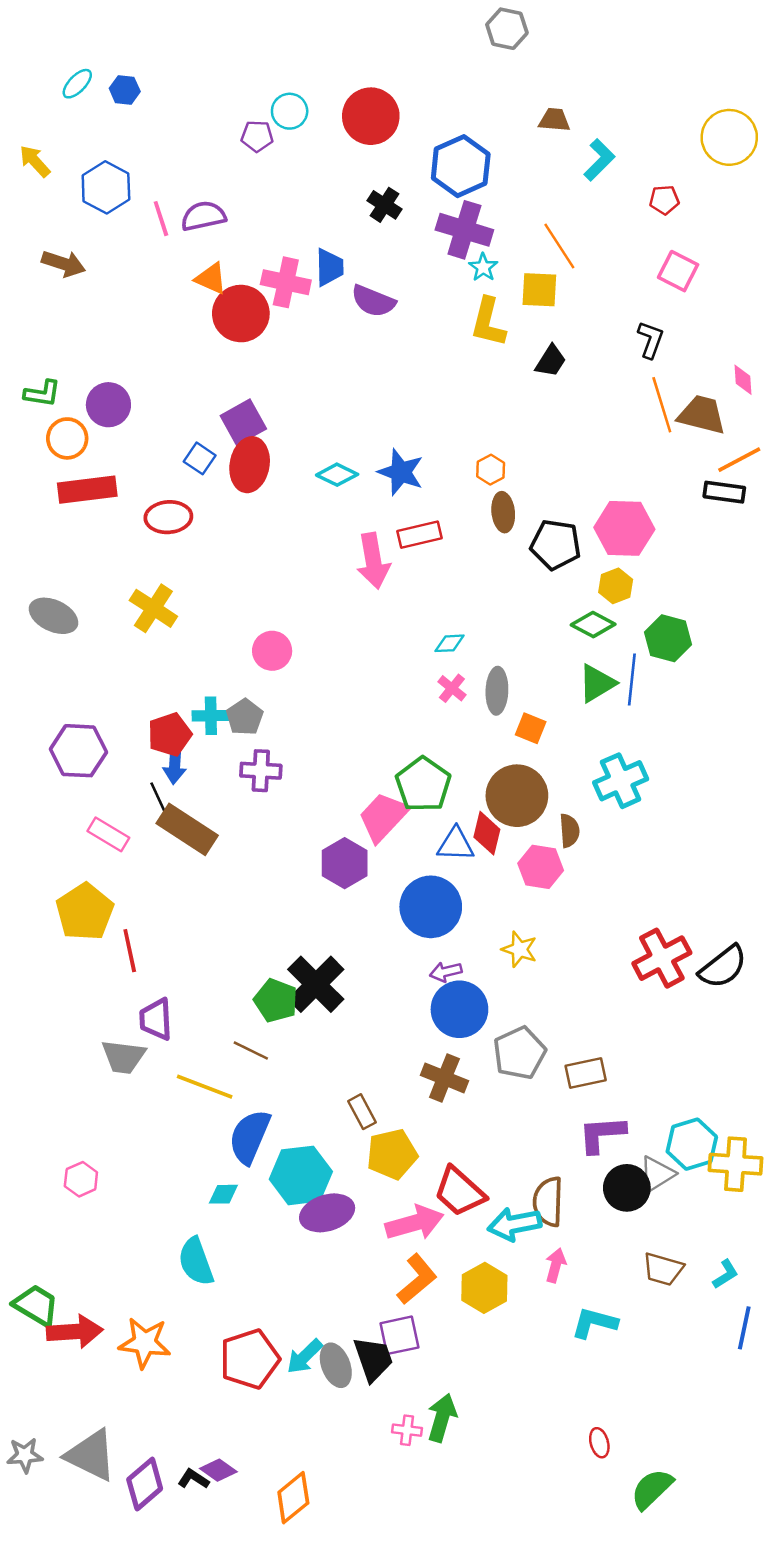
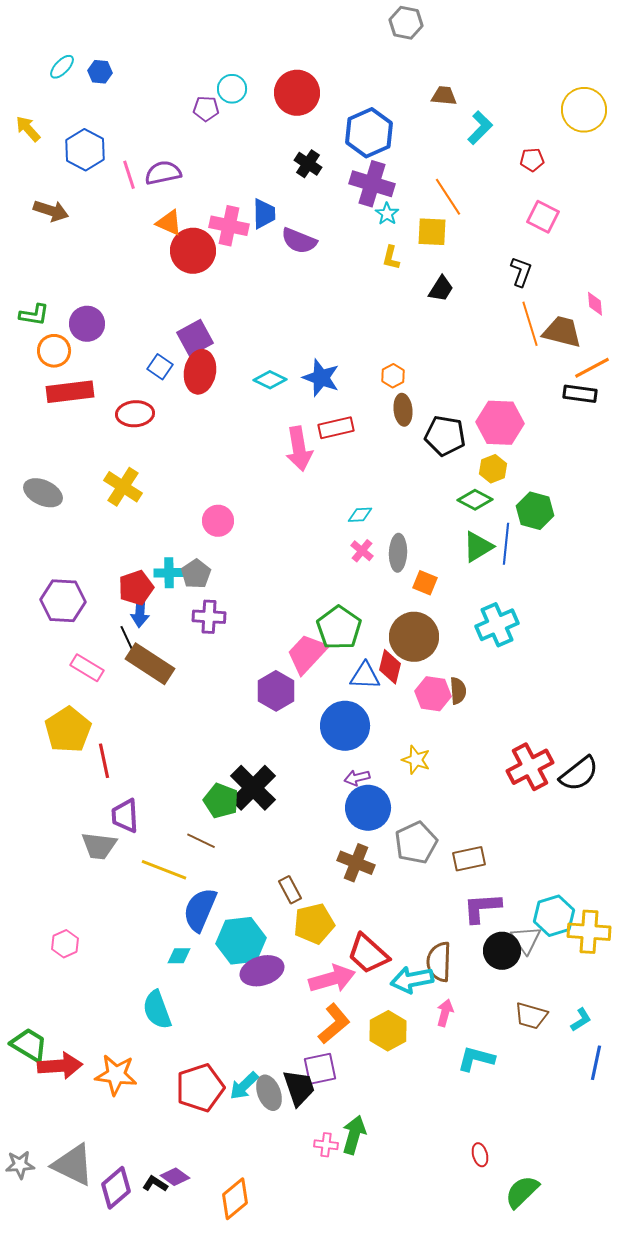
yellow L-shape: (488, 322) -> (391, 258), size x0.6
brown semicircle: (569, 831) -> (458, 691), moved
gray triangle: (657, 1174) -> (526, 940), turned -32

